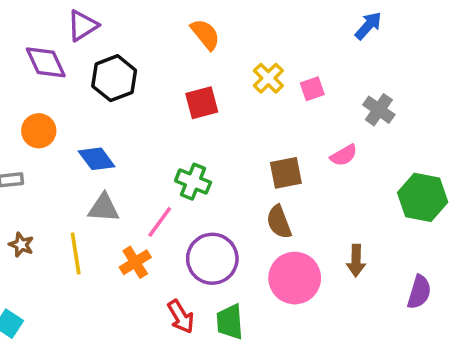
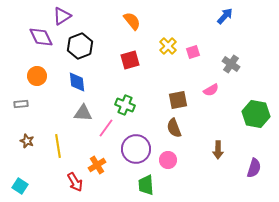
blue diamond: (97, 159) -> (77, 82), moved, turned 30
gray triangle: (104, 208) -> (83, 113), moved
orange cross: (135, 262) -> (97, 165), moved
pink circle: (295, 278) -> (168, 160), moved, size x0.6
red arrow: (181, 317) -> (75, 182), moved

